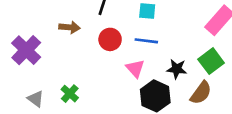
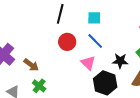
brown arrow: (69, 27) -> (31, 65), moved, turned 35
blue line: (146, 41) -> (95, 41), turned 42

